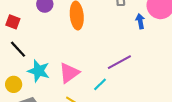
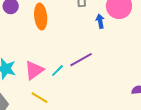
cyan line: (100, 84) -> (57, 71), moved

